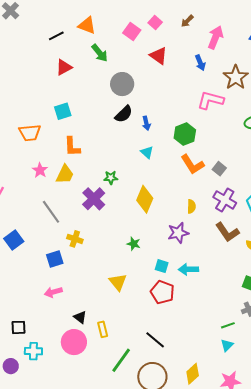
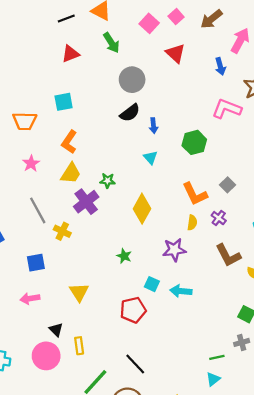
brown arrow: (187, 21) -> (211, 19), size x1.5
orange L-shape: (72, 147) -> (69, 142), turned 30
orange L-shape: (192, 164) -> (195, 194), moved
yellow trapezoid: (65, 174) -> (71, 173), moved
purple cross: (225, 200) -> (219, 218), moved, size x0.6
yellow cross: (75, 239) -> (62, 231), moved
yellow triangle: (118, 282) -> (79, 292), moved
red pentagon: (162, 292) -> (133, 310), moved, turned 30

